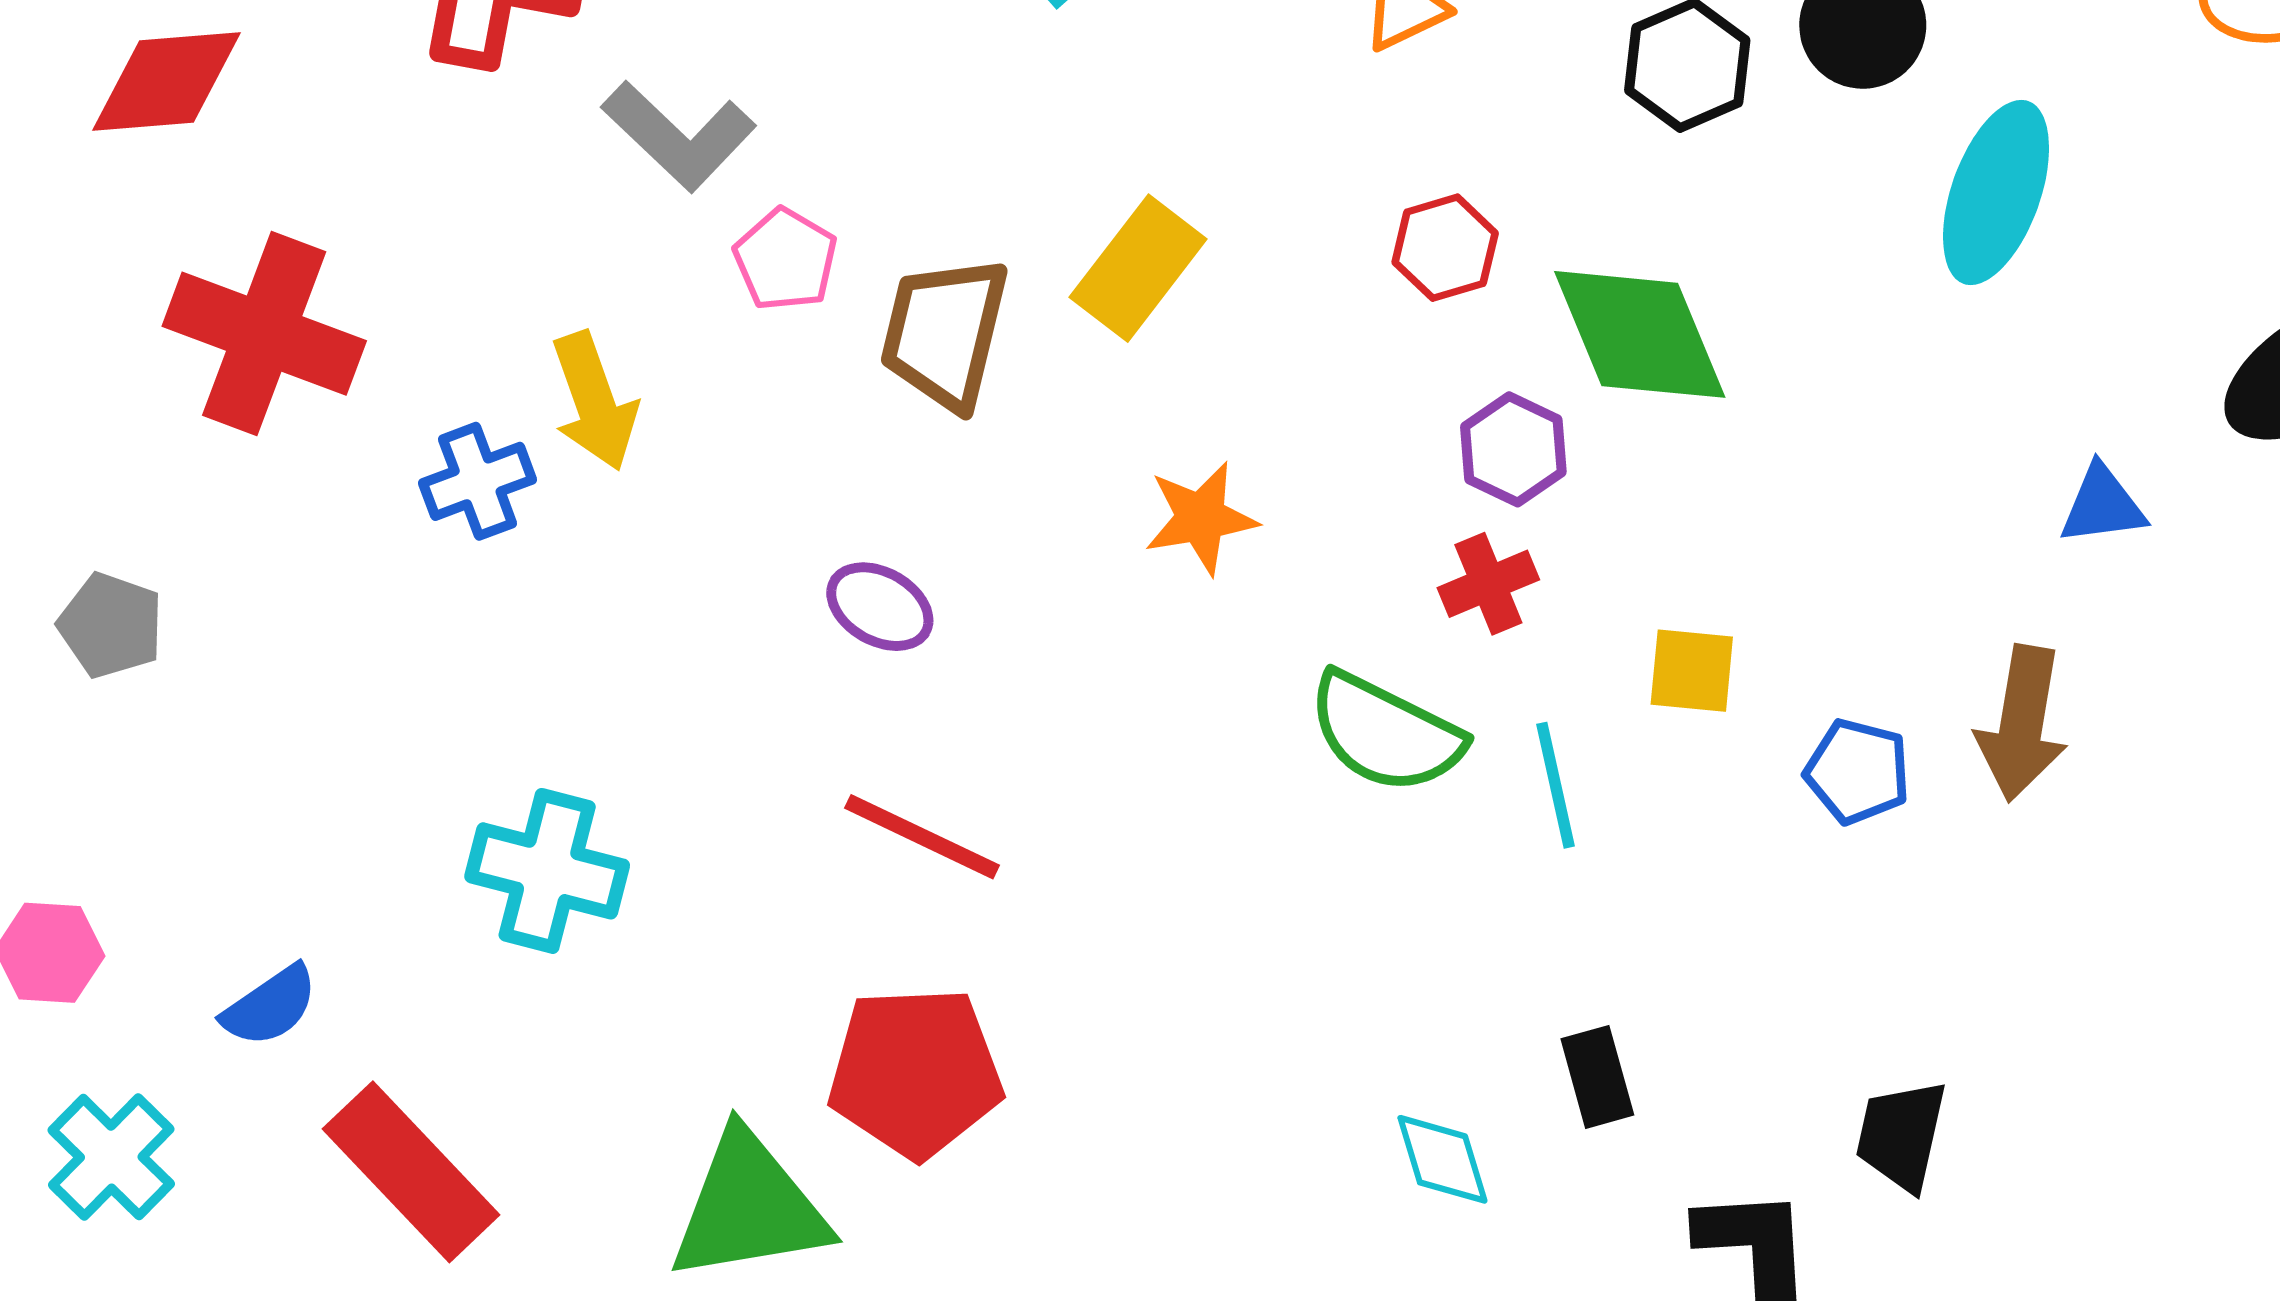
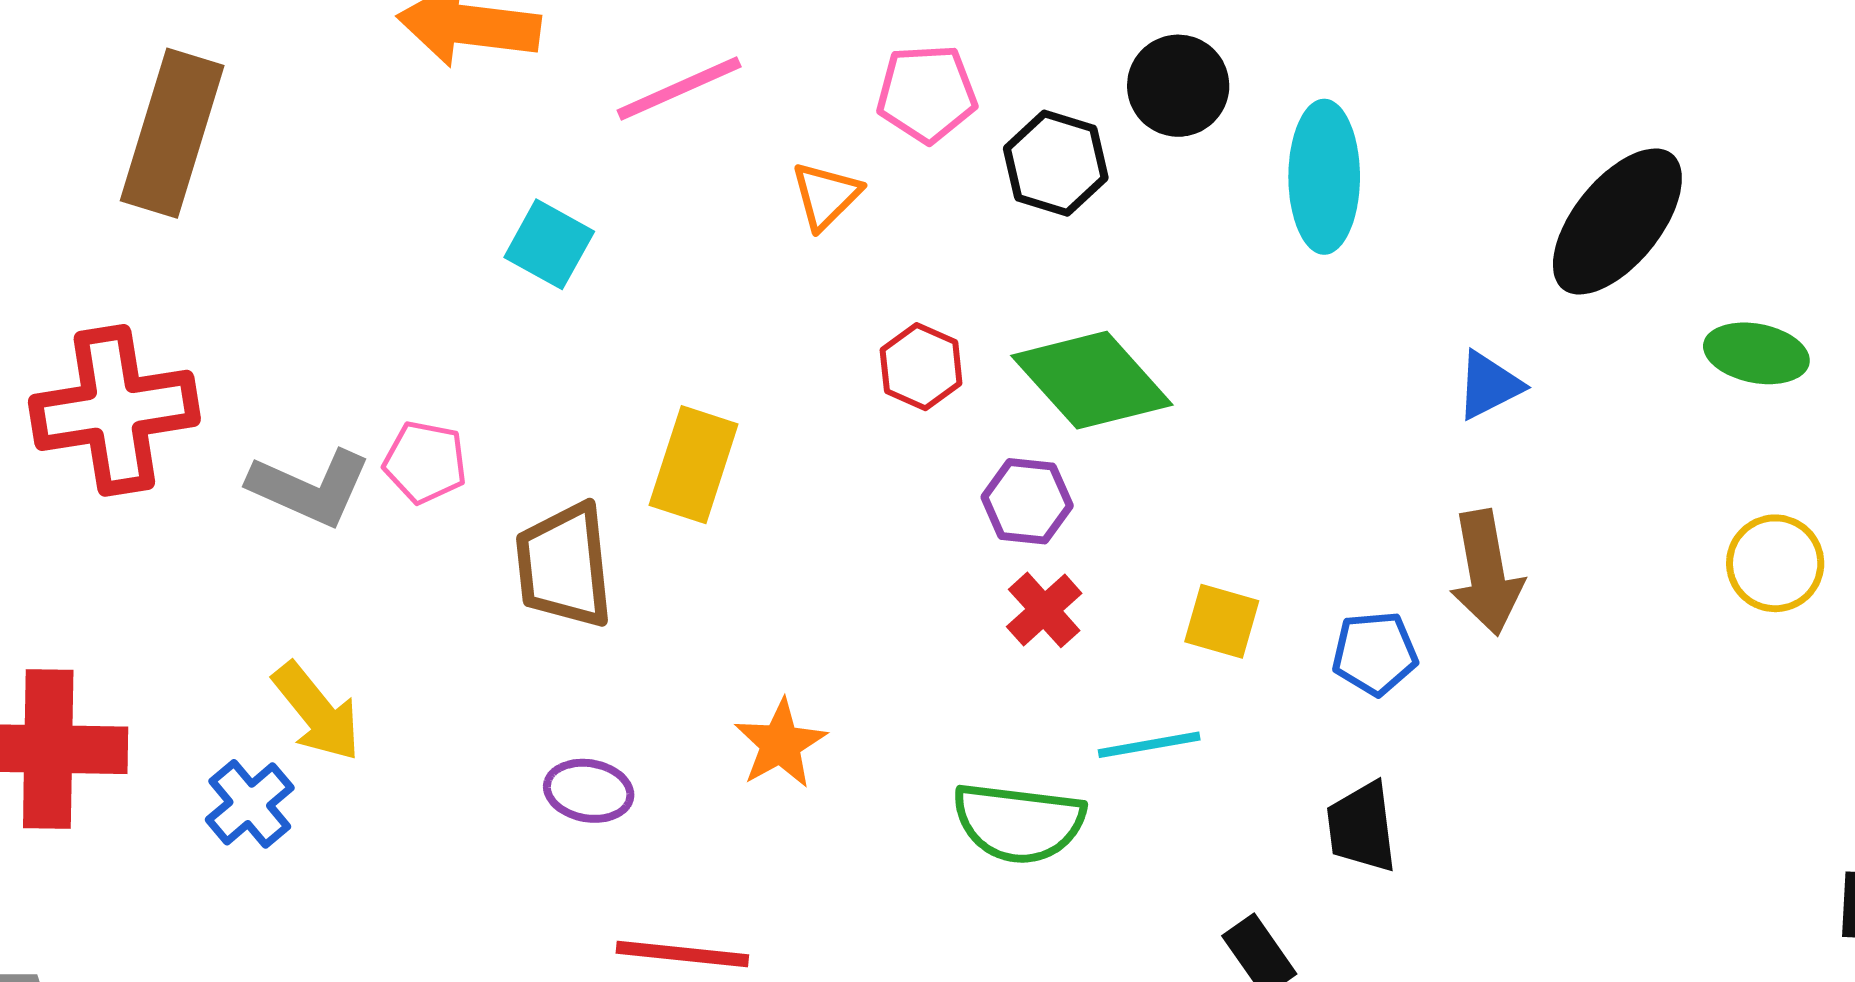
pink pentagon: (786, 260) -> (425, 462), moved
orange star: (1201, 518) -> (780, 744), moved
yellow square: (1692, 671) -> (1222, 621), turned 30
green semicircle: (1385, 733) -> (1019, 823), moved
cyan line: (1555, 785) -> (1149, 745), turned -68
black trapezoid: (1901, 1135) -> (1362, 827), moved

